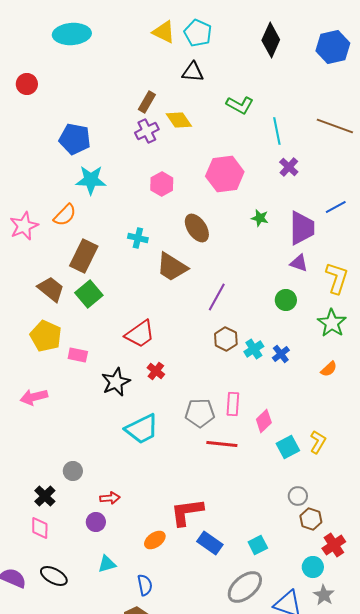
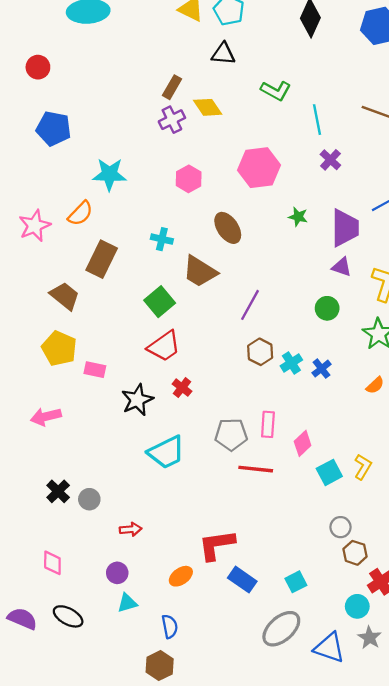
blue pentagon: (75, 139) -> (54, 129), moved
green square: (89, 294) -> (160, 302), moved
black cross: (45, 496) -> (58, 491), moved
purple circle: (96, 522) -> (117, 573), moved

